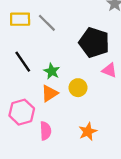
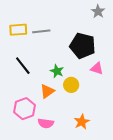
gray line: (47, 23) -> (41, 31), turned -48
green star: (52, 71) -> (57, 71), moved
pink semicircle: (46, 131) -> (46, 123), turned 105

